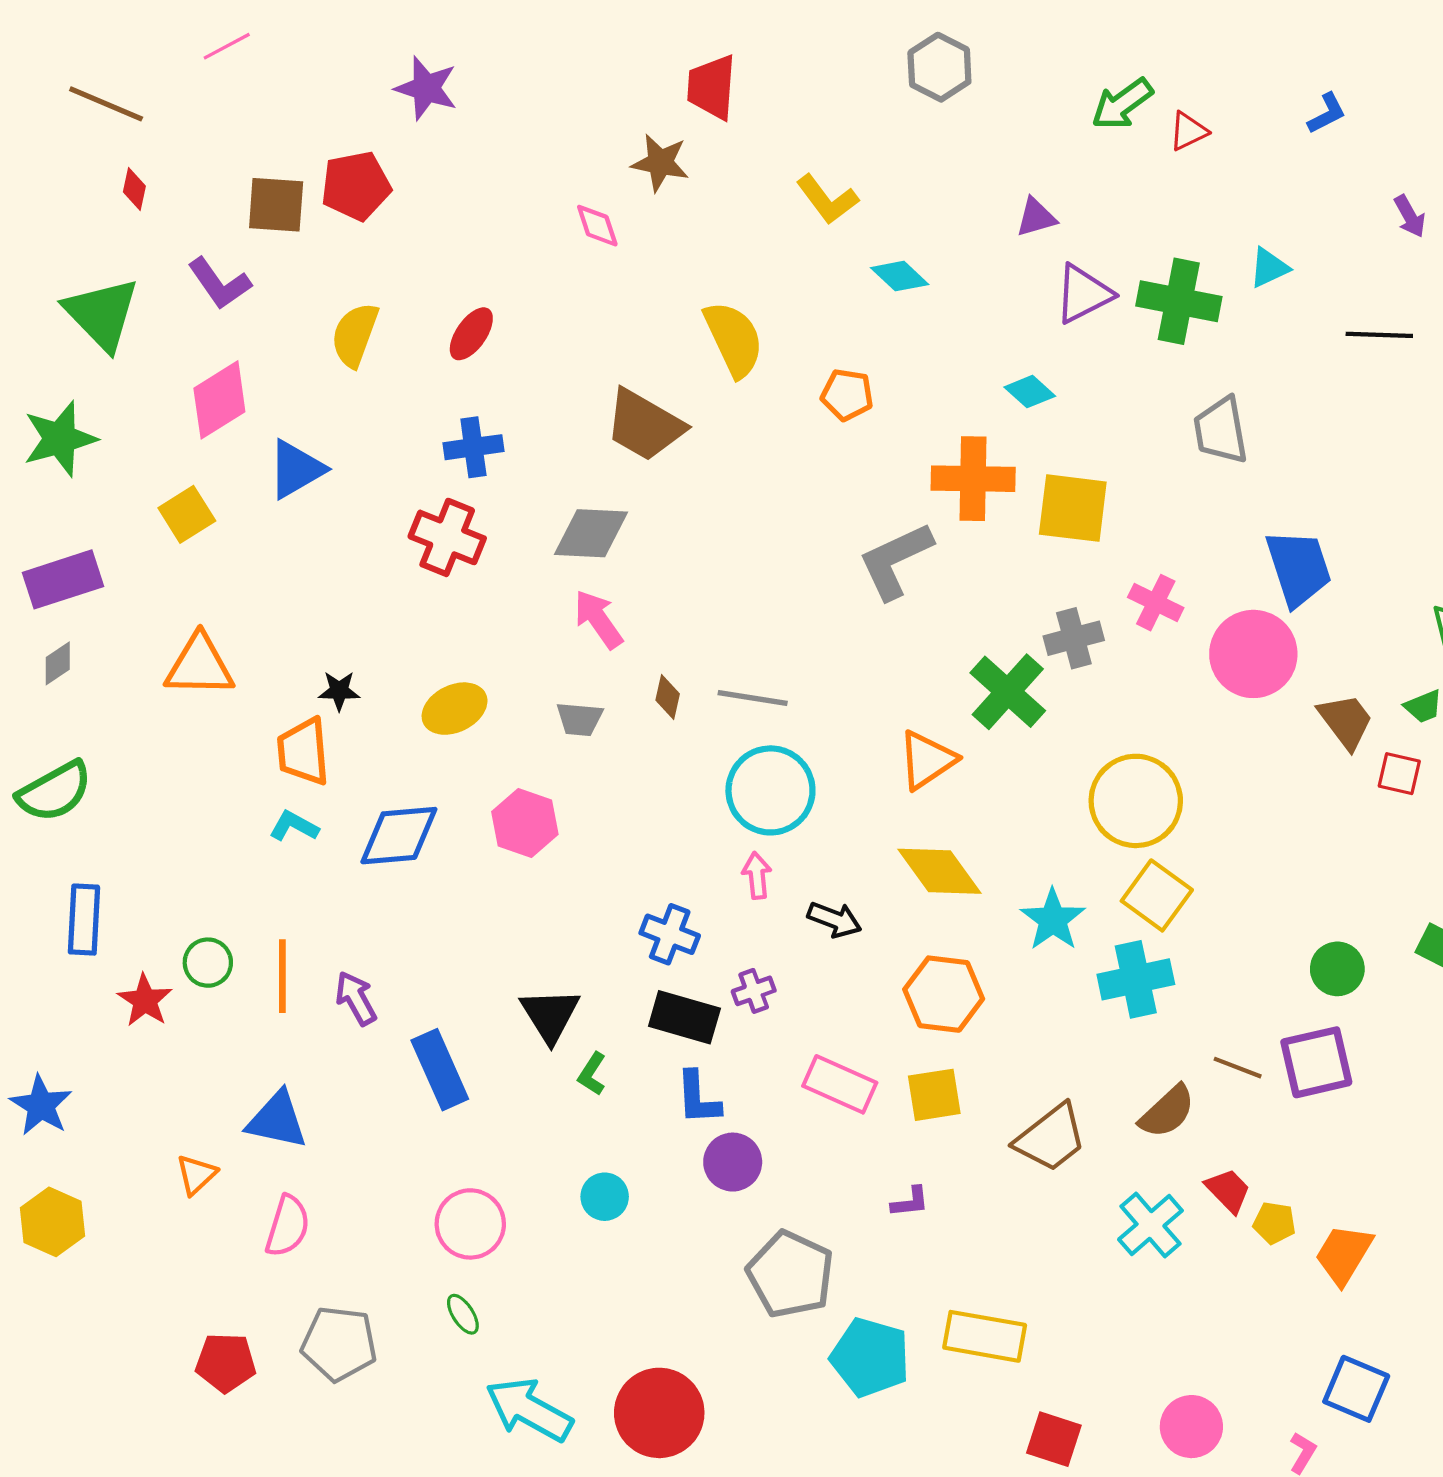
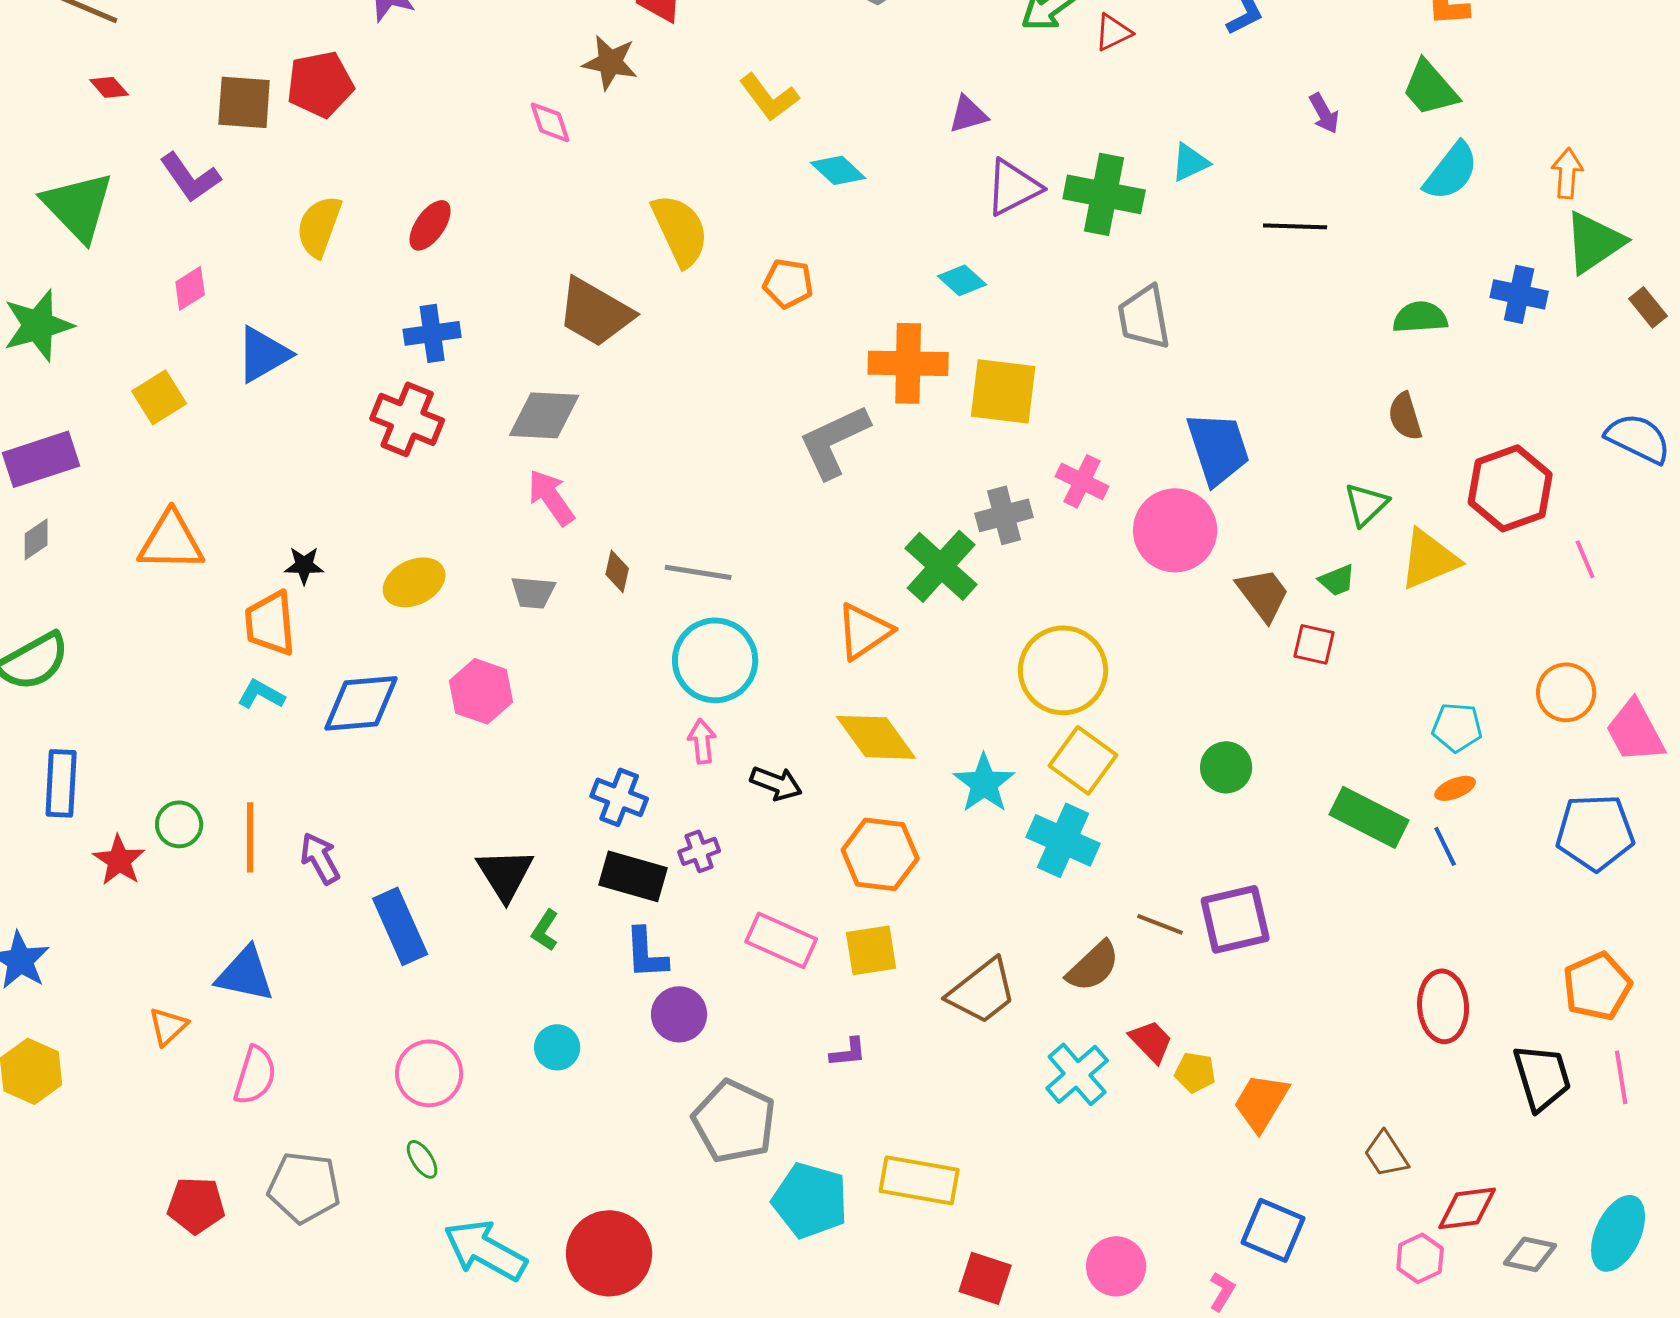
red diamond: (134, 189) -> (109, 87), turned -54
pink diamond: (219, 400) -> (190, 288), size x0.6
green circle: (1337, 969) -> (1226, 767), moved
cyan cross: (1136, 979) -> (1063, 840), turned 36

